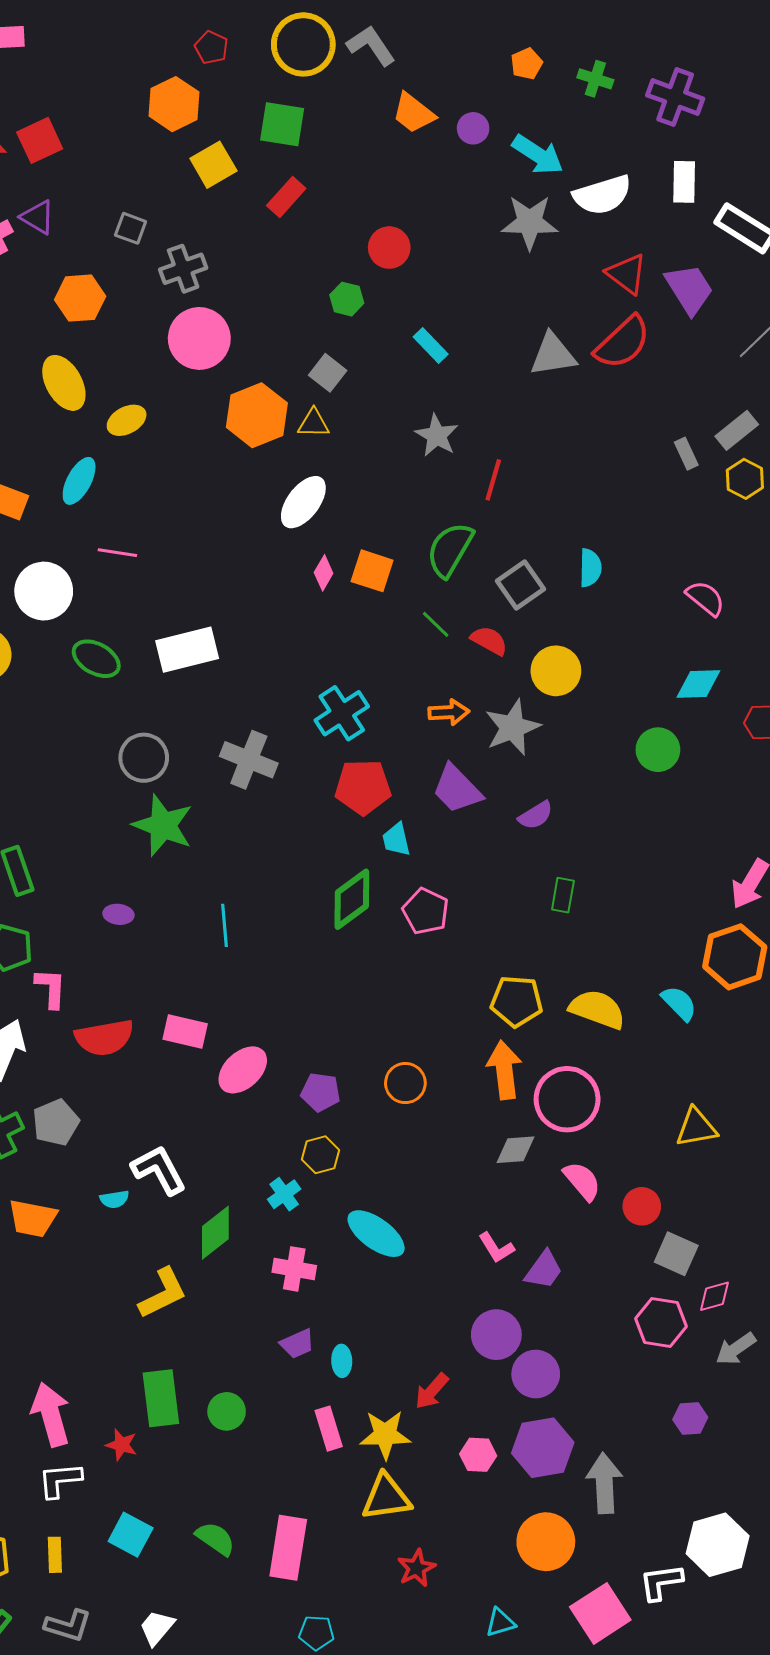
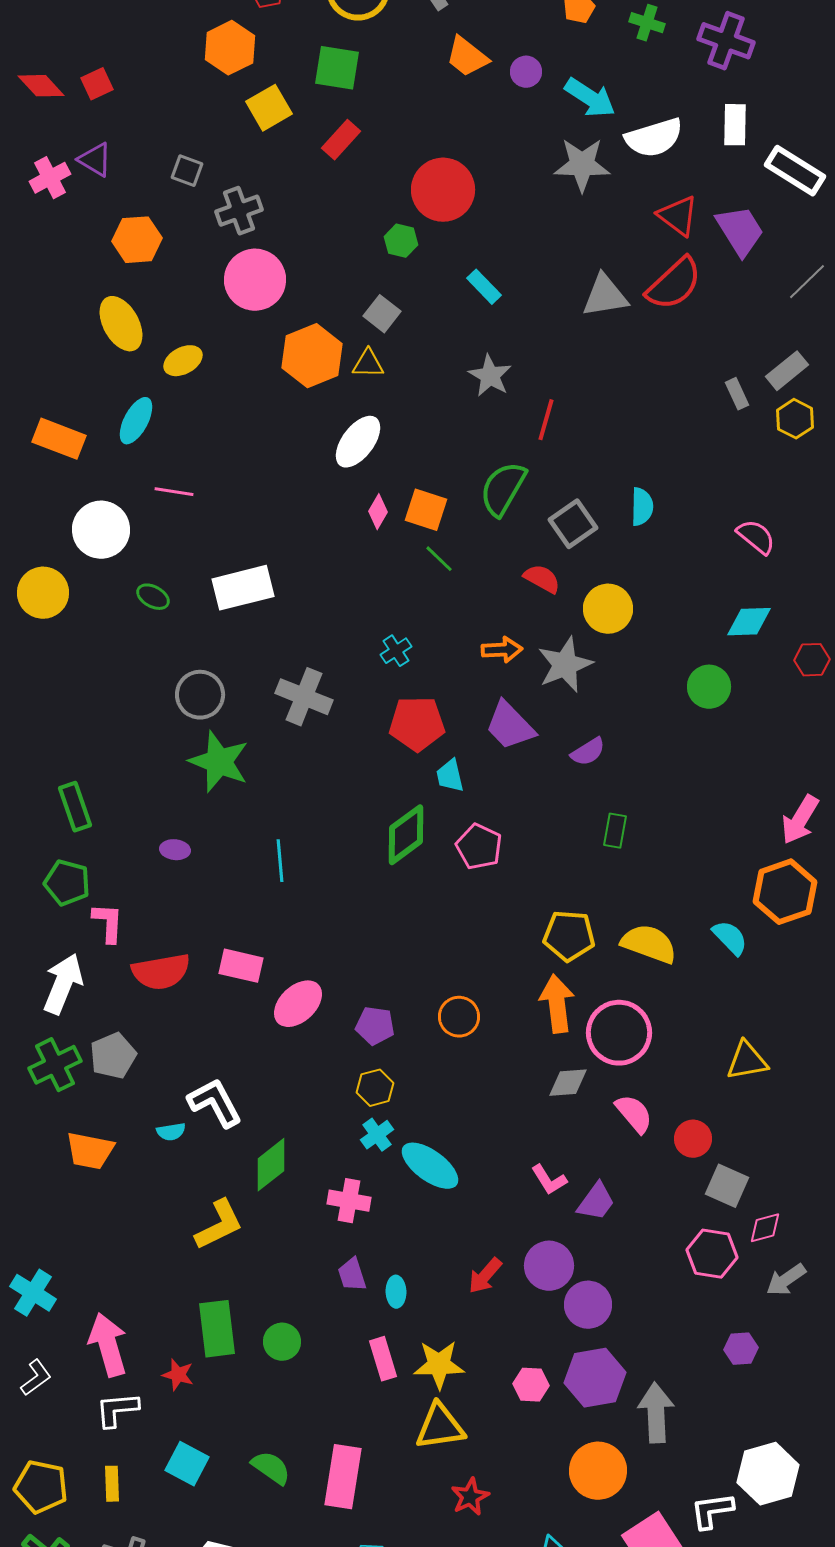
red square: (40, 140) -> (97, 84), size x0.7
red circle: (389, 248) -> (443, 190), size x1.5
green line: (436, 624) -> (439, 559), moved
green ellipse: (96, 659) -> (153, 597), size x0.7
cyan cross: (342, 713) -> (396, 651), size x0.6
cyan cross: (284, 1194) -> (377, 1135), moved
purple trapezoid: (297, 1344) -> (352, 1275), turned 96
red arrow: (432, 1391) -> (485, 1276), moved

